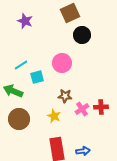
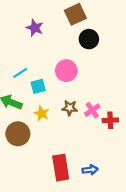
purple star: (25, 21) -> (35, 28), moved
pink cross: (82, 109) -> (92, 110), moved
yellow star: (54, 116) -> (42, 113), moved

